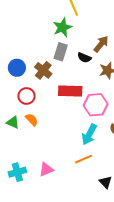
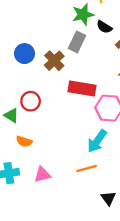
black semicircle: (84, 58) -> (104, 27), moved
red circle: (27, 96) -> (31, 101), moved
orange semicircle: (32, 120) -> (24, 141), moved, turned 144

